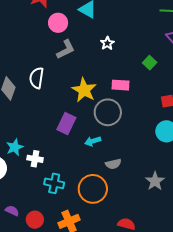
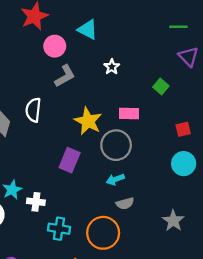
cyan arrow: (93, 141) -> (115, 179), moved

